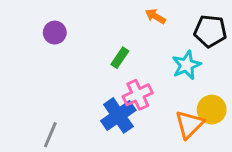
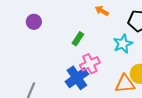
orange triangle: (189, 124) -> (125, 84), turned 40

